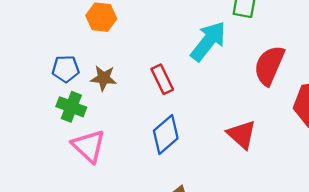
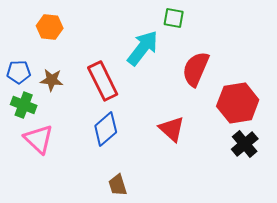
red rectangle: (162, 79) -> (103, 81), size x1.5

